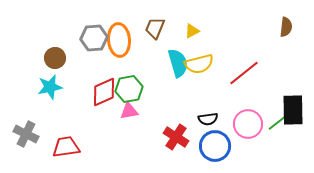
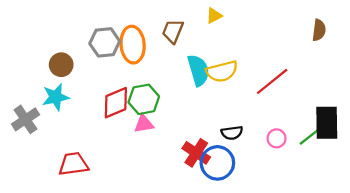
yellow triangle: (192, 31) -> (214, 16), moved
pink circle: (248, 124) -> (277, 138), size x0.6
gray cross: (26, 134) -> (25, 119), moved, turned 30
blue circle: (215, 146) -> (217, 163), moved

